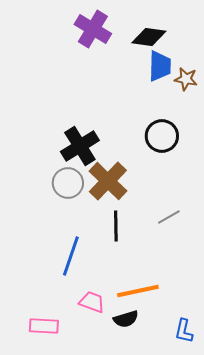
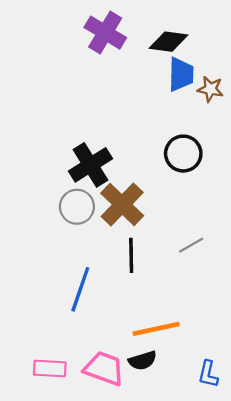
pink trapezoid: (92, 302) -> (104, 368), moved, size x1.4

